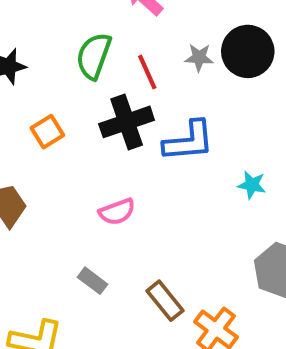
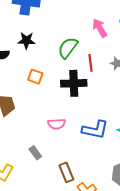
orange square: (47, 132) -> (35, 77), turned 35
blue L-shape: (189, 141) -> (95, 130), moved

